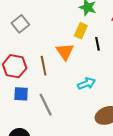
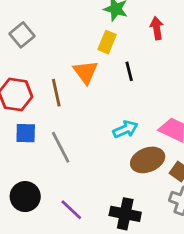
black line: (98, 44) -> (129, 71), moved
cyan arrow: (87, 83) -> (125, 129), moved

